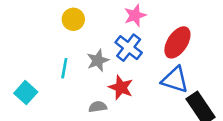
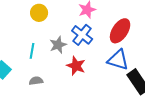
gray semicircle: (98, 107) -> (36, 81), moved

